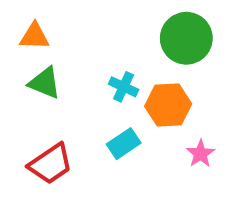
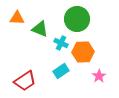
green circle: (186, 38) -> (77, 19), moved
green triangle: (45, 83) -> (40, 29), moved

